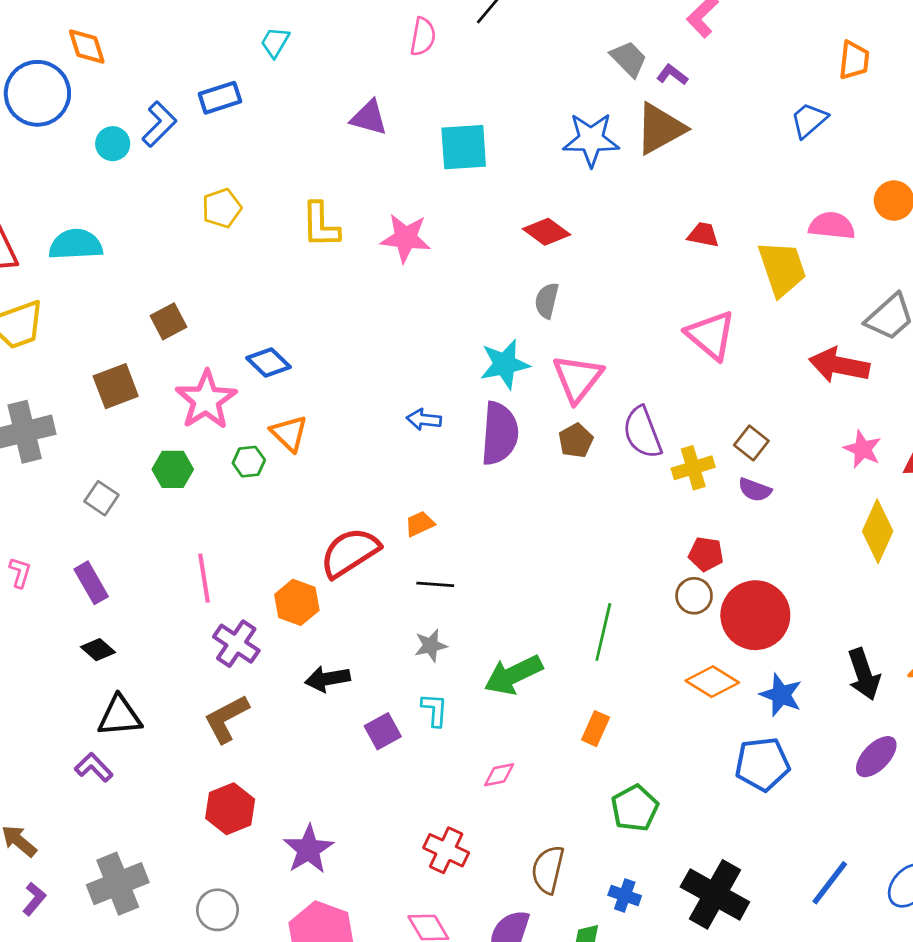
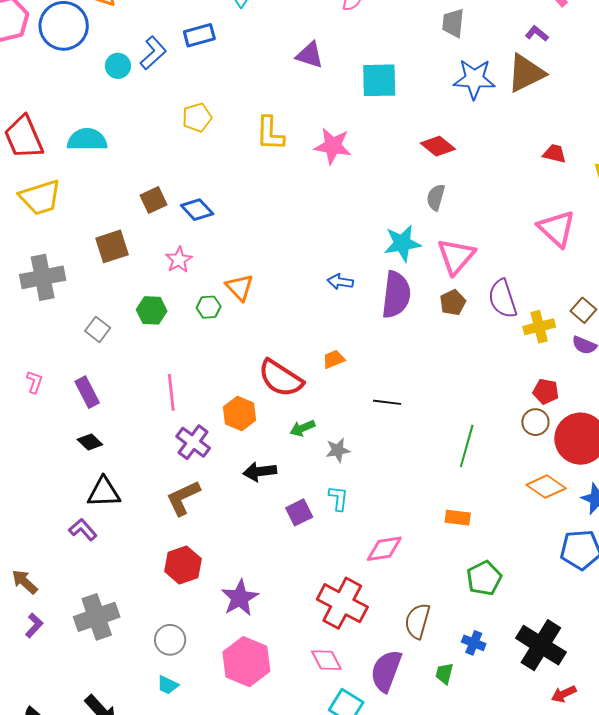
gray trapezoid: (629, 59) -> (453, 23), moved, turned -132
blue diamond: (268, 363) -> (197, 210), moved
pink star: (206, 400) -> (179, 260), size x0.6
red semicircle: (350, 553) -> (281, 378), turned -117
black line: (435, 584) -> (387, 402), moved
green arrow: (513, 675) -> (302, 428), moved, size x0.6
orange rectangle: (596, 729) -> (458, 518), turned 70
pink diamond: (499, 775) -> (384, 549), size x1.5
red cross: (446, 850) -> (342, 603), size x1.5

